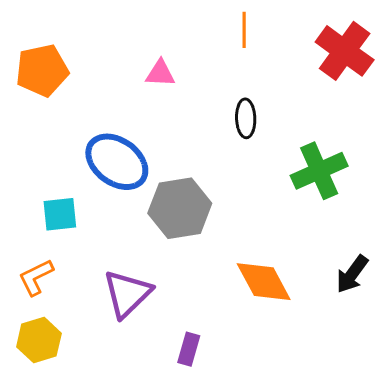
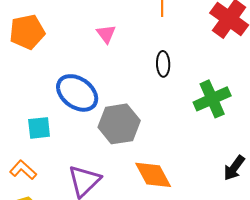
pink triangle: (160, 73) -> (106, 34), turned 50
orange L-shape: (36, 277) -> (23, 170), turned 68
orange diamond: (264, 282) -> (153, 175), moved

